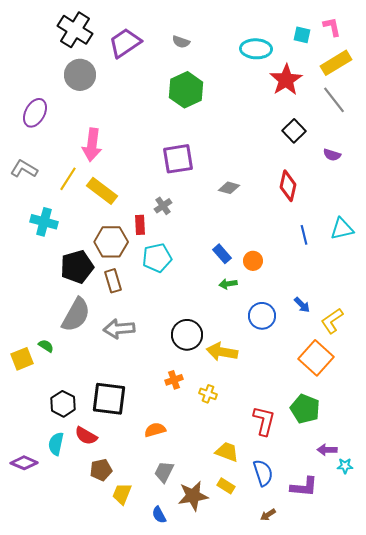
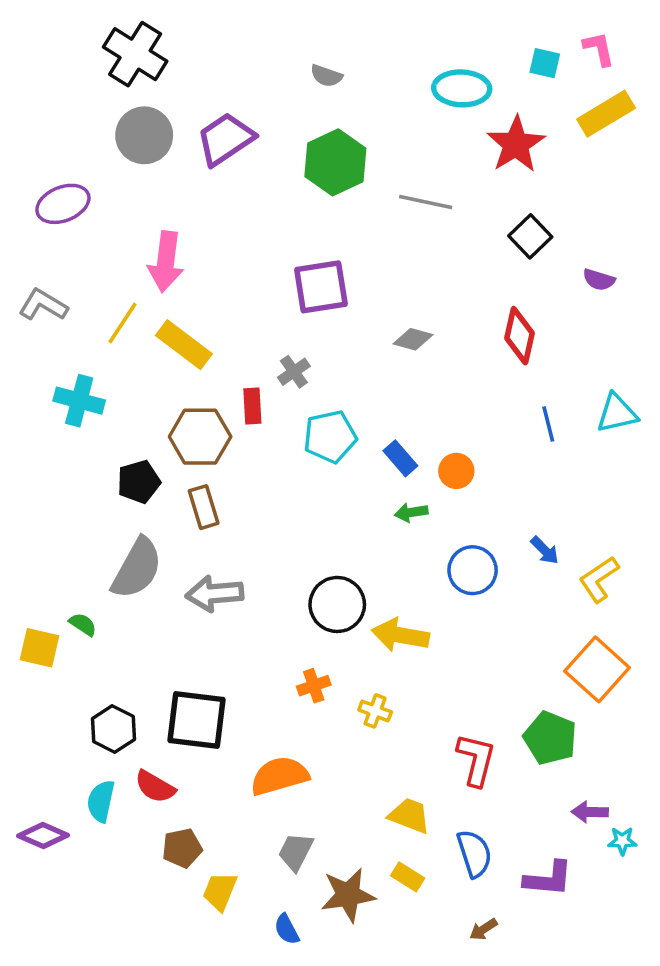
purple trapezoid: (125, 43) -> (225, 139), moved
gray line: (334, 100) -> (426, 202), moved, turned -40
purple ellipse: (35, 113) -> (63, 204), turned 40
cyan pentagon: (157, 258) -> (330, 437), moved
black pentagon: (77, 267) -> (139, 482), size x0.7
orange square: (316, 358) -> (597, 669), moved
yellow square: (22, 359) -> (39, 648), turned 35
orange semicircle: (155, 430) -> (279, 776), size x1.5

